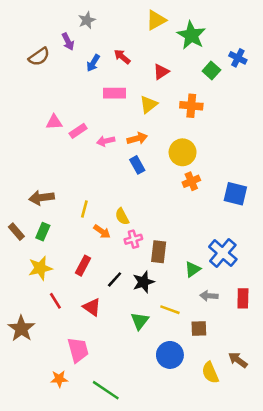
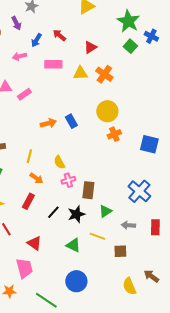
green star: (191, 35) -> (128, 21), moved
yellow triangle: (149, 104) -> (80, 73), turned 35
orange cross: (191, 106) -> (104, 74), moved, turned 30
orange arrow: (137, 138) -> (48, 123), moved
pink arrow: (106, 141) -> (19, 56), moved
orange arrow: (102, 232) -> (36, 178), moved
green triangle: (193, 269) -> (105, 211), moved
red triangle: (92, 307) -> (34, 243), moved
green triangle: (140, 321) -> (73, 245), turned -42
blue circle: (170, 355) -> (76, 281), moved

